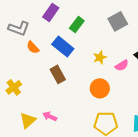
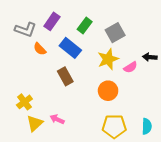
purple rectangle: (51, 12) -> (52, 21), moved
gray square: (118, 21) -> (115, 33), moved
yellow star: (100, 57) -> (108, 59), size x1.5
yellow cross: (14, 87) -> (24, 102), moved

